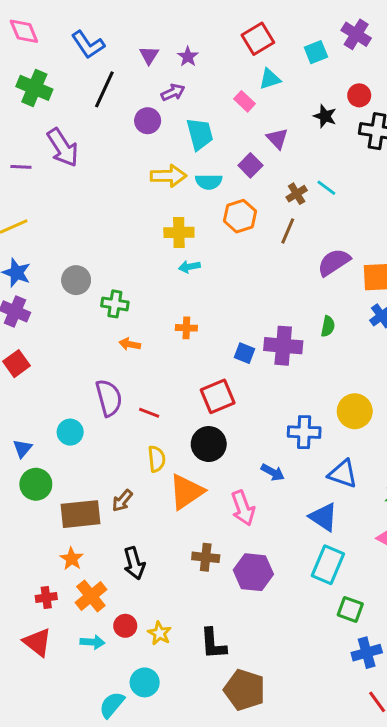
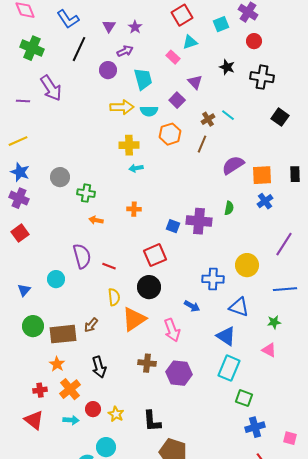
red circle: (359, 95) -> (254, 41), moved
green circle: (36, 484) -> (33, 326), moved

